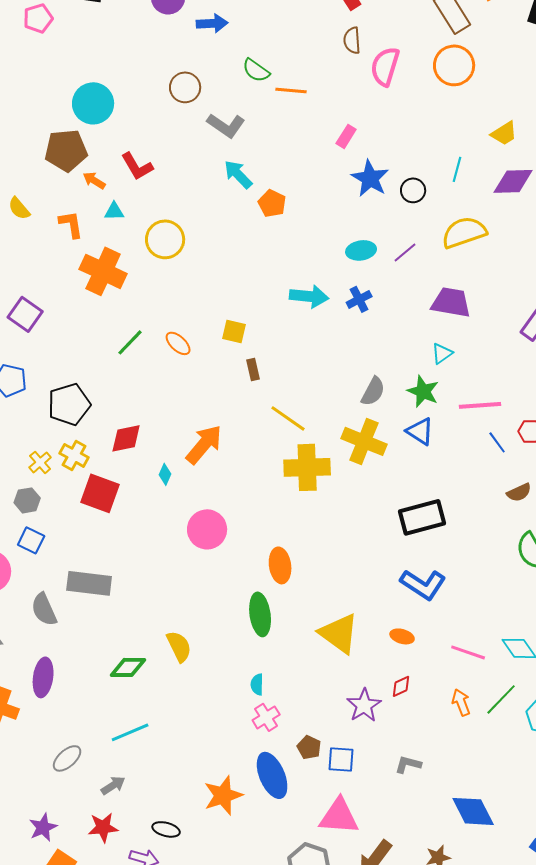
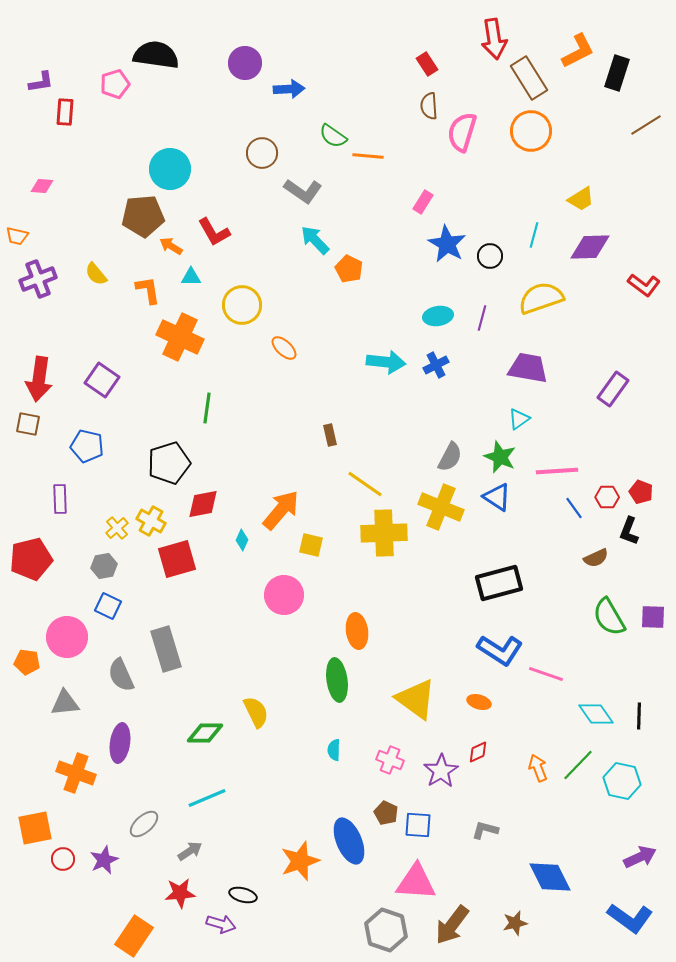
purple line: (405, 252) -> (482, 318), turned -35
yellow square: (234, 331) -> (311, 545), moved
green line: (130, 342) -> (207, 408), turned -36
orange ellipse: (178, 343) -> (284, 348), moved
black pentagon: (69, 404) -> (169, 463), moved
red square: (100, 493) -> (177, 559), turned -36
gray rectangle: (89, 583) -> (166, 649), turned 66
pink line: (468, 652) -> (546, 674), moved
pink cross: (266, 717) -> (390, 760), moved, turned -36
purple star: (43, 827) -> (104, 860), moved

